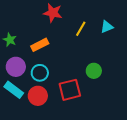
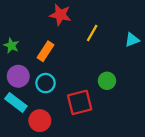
cyan triangle: (107, 27) -> (132, 40), moved
orange rectangle: (40, 45) -> (46, 51), turned -30
red circle: (38, 96) -> (40, 121), moved

